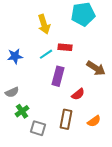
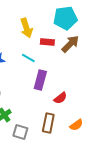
red rectangle: (65, 47) -> (47, 42), moved
cyan line: (46, 54) -> (28, 58), turned 64
brown arrow: (96, 68) -> (70, 44), moved, turned -78

